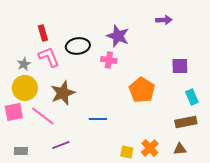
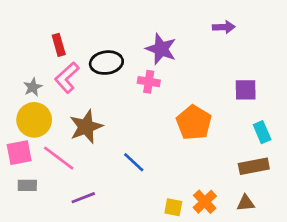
pink L-shape: (49, 57) -> (67, 78), turned -110
blue line: (98, 119) -> (134, 162), turned 42
gray rectangle: (21, 151) -> (27, 185), moved

